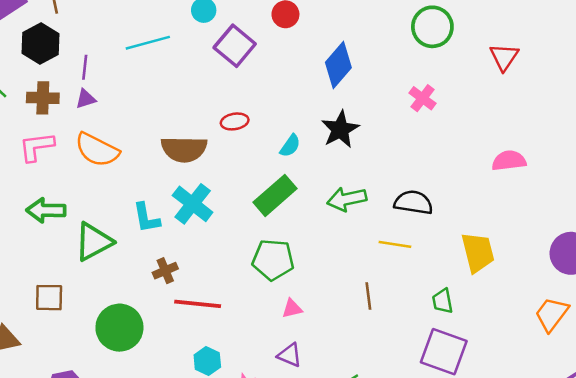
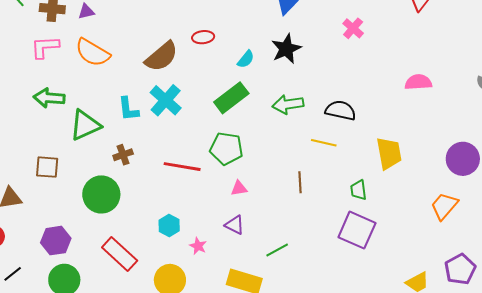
brown semicircle: (184, 149) -> (162, 57), turned -45
brown cross: (165, 271) -> (123, 155), moved
red line: (198, 304) -> (182, 167), moved

